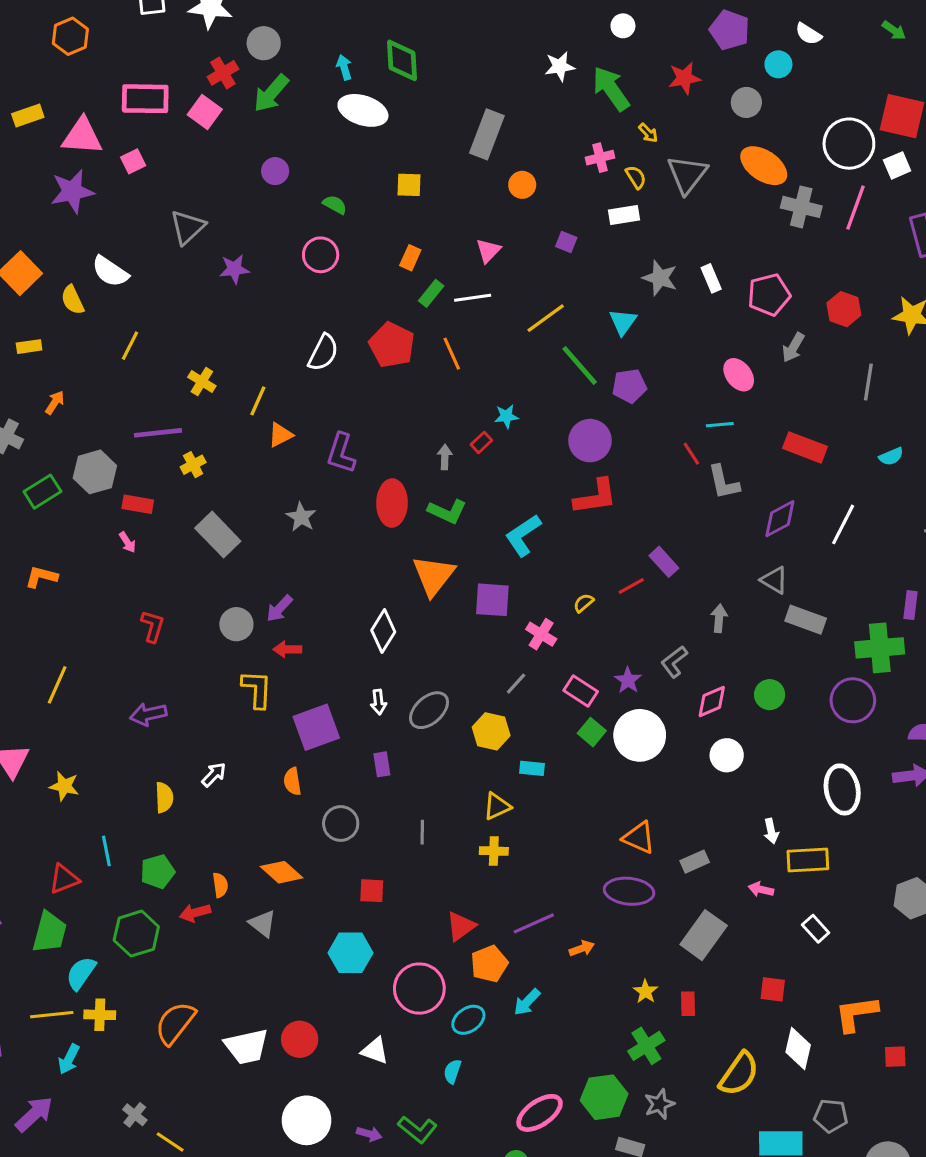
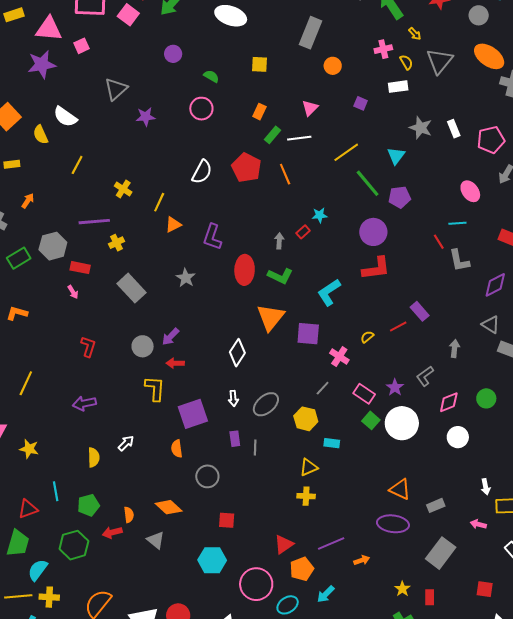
gray line: (422, 832) -> (255, 447), moved

